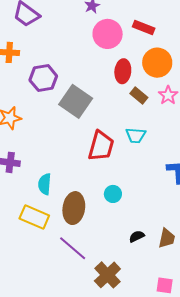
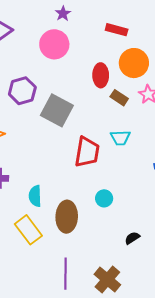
pink circle: (108, 34) -> (54, 44), moved
yellow rectangle: (34, 217) -> (28, 230), turned 36
purple line: (73, 248) -> (65, 274), moved, turned 56

